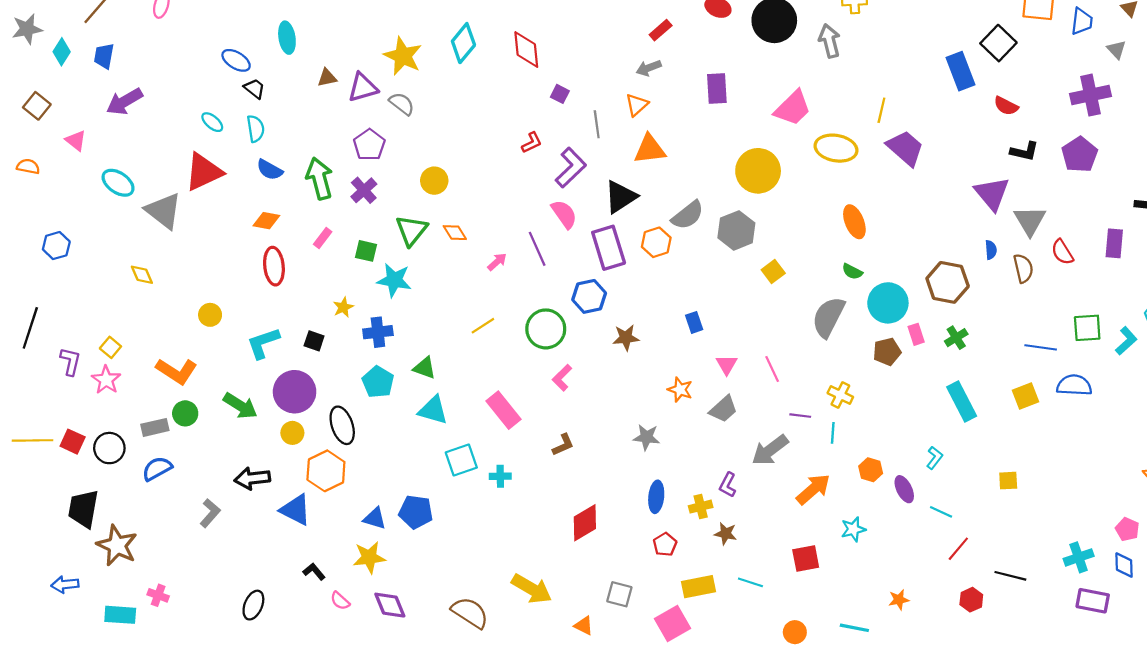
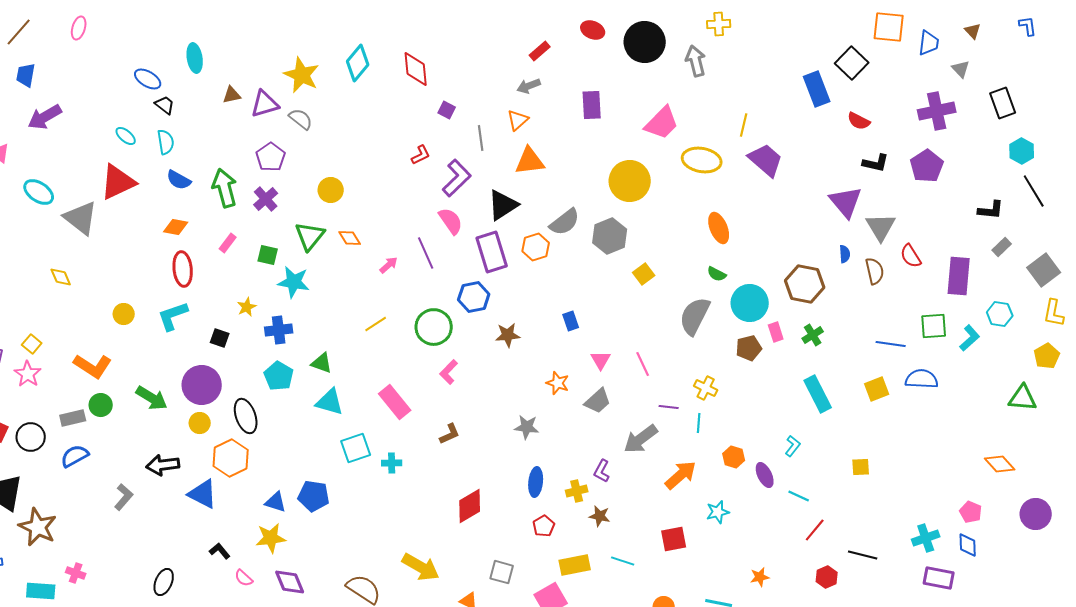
purple rectangle: (1114, 243) -> (959, 276), moved, size x1.4
cyan L-shape: (263, 343) -> (173, 316), moved

